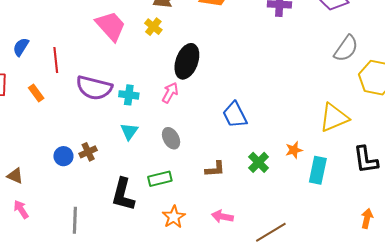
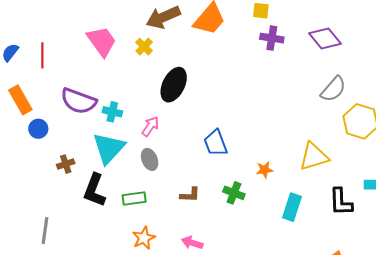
red line: (56, 60) -> (42, 55), moved
orange rectangle: (36, 93) -> (20, 100), size x1.6
pink arrow: (170, 93) -> (150, 126), moved
cyan triangle: (129, 131) -> (109, 148), size x1.8
orange star: (294, 150) -> (265, 170), moved
blue circle: (63, 156) -> (38, 129), moved
green cross: (259, 162) -> (234, 193), turned -30
black L-shape: (123, 194) -> (94, 190), moved

